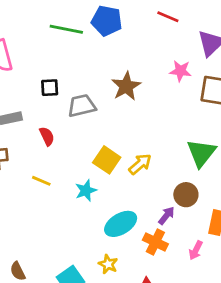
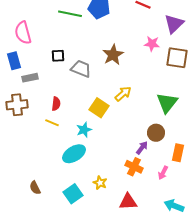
gray trapezoid: (82, 106) -> (81, 69), turned 35
red semicircle: (47, 136) -> (56, 104), moved, turned 32
yellow arrow: (140, 164) -> (123, 94), moved
cyan ellipse: (121, 224) -> (74, 154), moved

